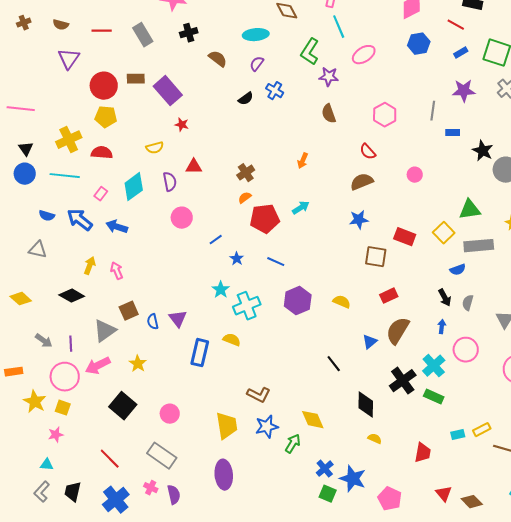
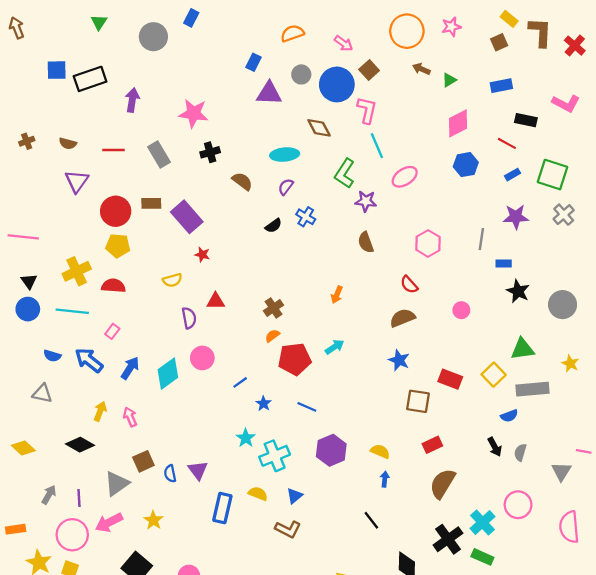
black star: (483, 151) -> (518, 291), moved
cyan diamond: (134, 187) -> (168, 374), moved
blue star: (359, 220) -> (399, 360), turned 30
blue arrow: (117, 227) -> (130, 368), turned 105
blue arrow: (442, 327) -> (385, 479), moved
gray arrow: (44, 341) -> (49, 495), turned -96
blue triangle: (370, 342) -> (295, 496), moved
brown L-shape: (259, 395) -> (288, 529), moved

